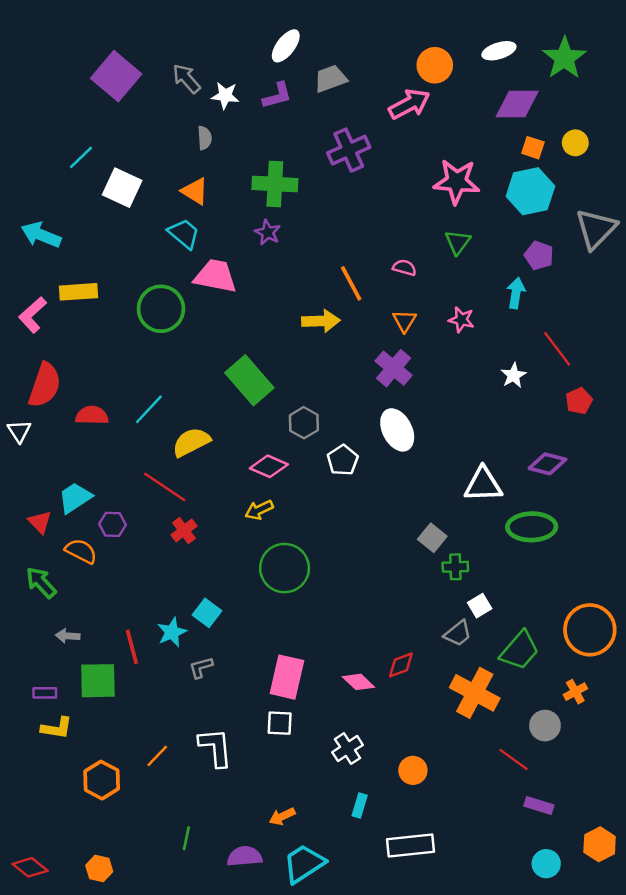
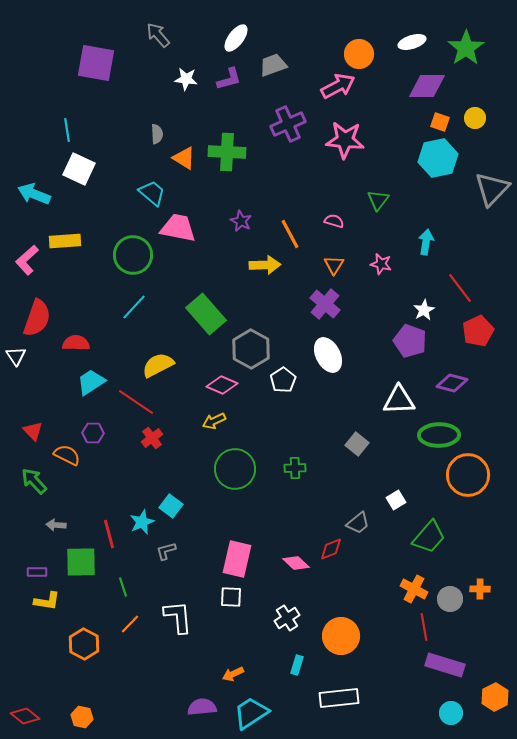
purple square: (116, 76) -> (96, 63), turned -30
gray arrow: (186, 79) -> (158, 35), moved
gray semicircle: (205, 138) -> (157, 134), moved
cyan line: (81, 157) -> (67, 130), turned -55
pink star: (457, 182) -> (345, 140), moved
white square: (122, 188) -> (79, 169), moved
orange triangle: (195, 191) -> (184, 158), moved
purple star: (268, 232) -> (241, 221), moved
purple pentagon: (539, 255) -> (410, 341), moved, size x1.4
red pentagon: (579, 401) -> (478, 331), size x1.4
cyan line: (149, 409) -> (134, 307), moved
gray hexagon: (304, 423) -> (251, 349), size x1.5
cyan trapezoid: (75, 498) -> (91, 382), moved
green cross: (455, 567) -> (295, 468), moved
orange circle: (590, 630) -> (468, 475), moved
gray trapezoid: (458, 633) -> (358, 523), moved
orange cross: (575, 692) -> (480, 589), moved, turned 30
orange cross: (475, 693) -> (414, 589), moved, size x0.7
red line: (514, 759) -> (424, 627), turned 44
orange circle: (413, 770) -> (341, 636), size x1.6
purple rectangle: (539, 805) -> (445, 665), size x1.6
green line: (186, 838) -> (123, 587), moved, turned -30

